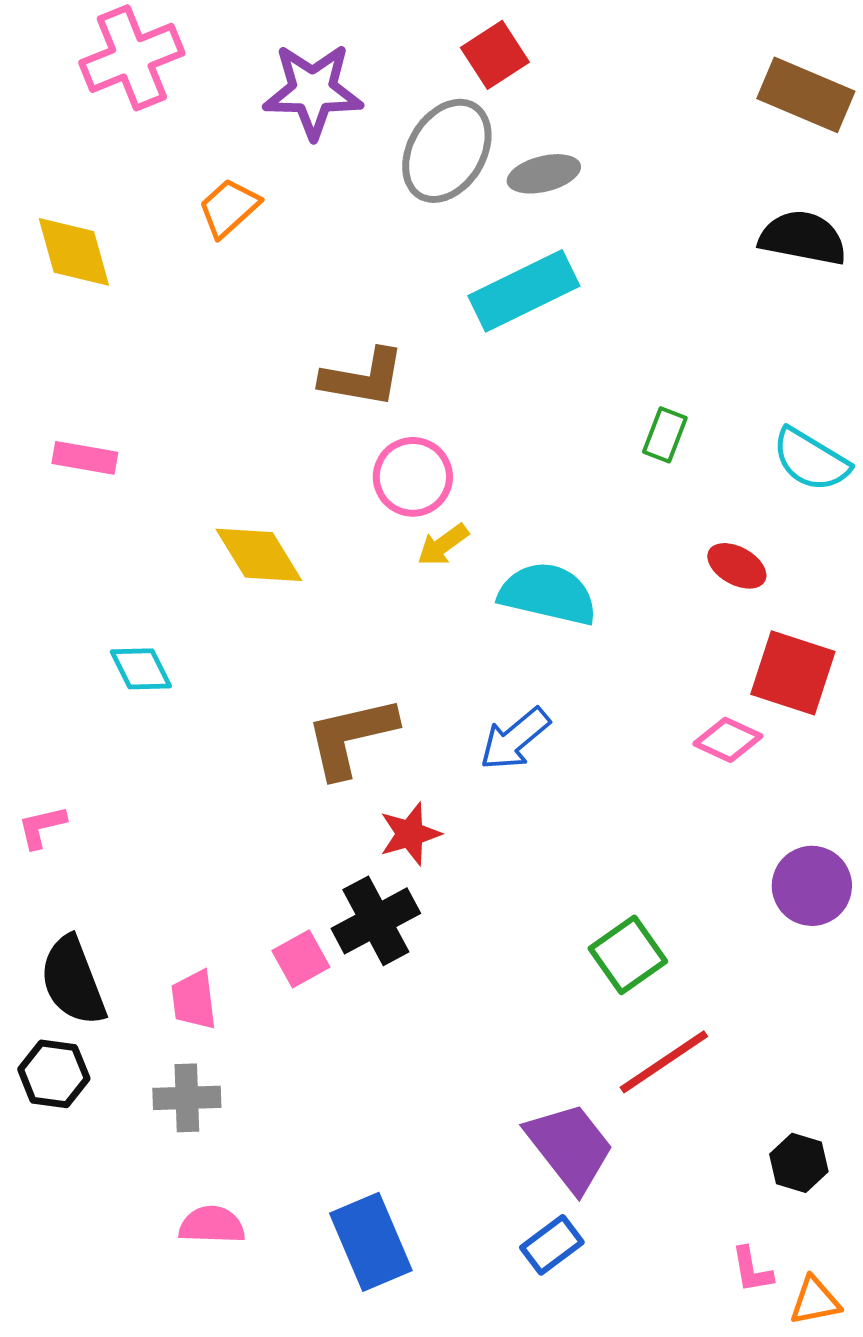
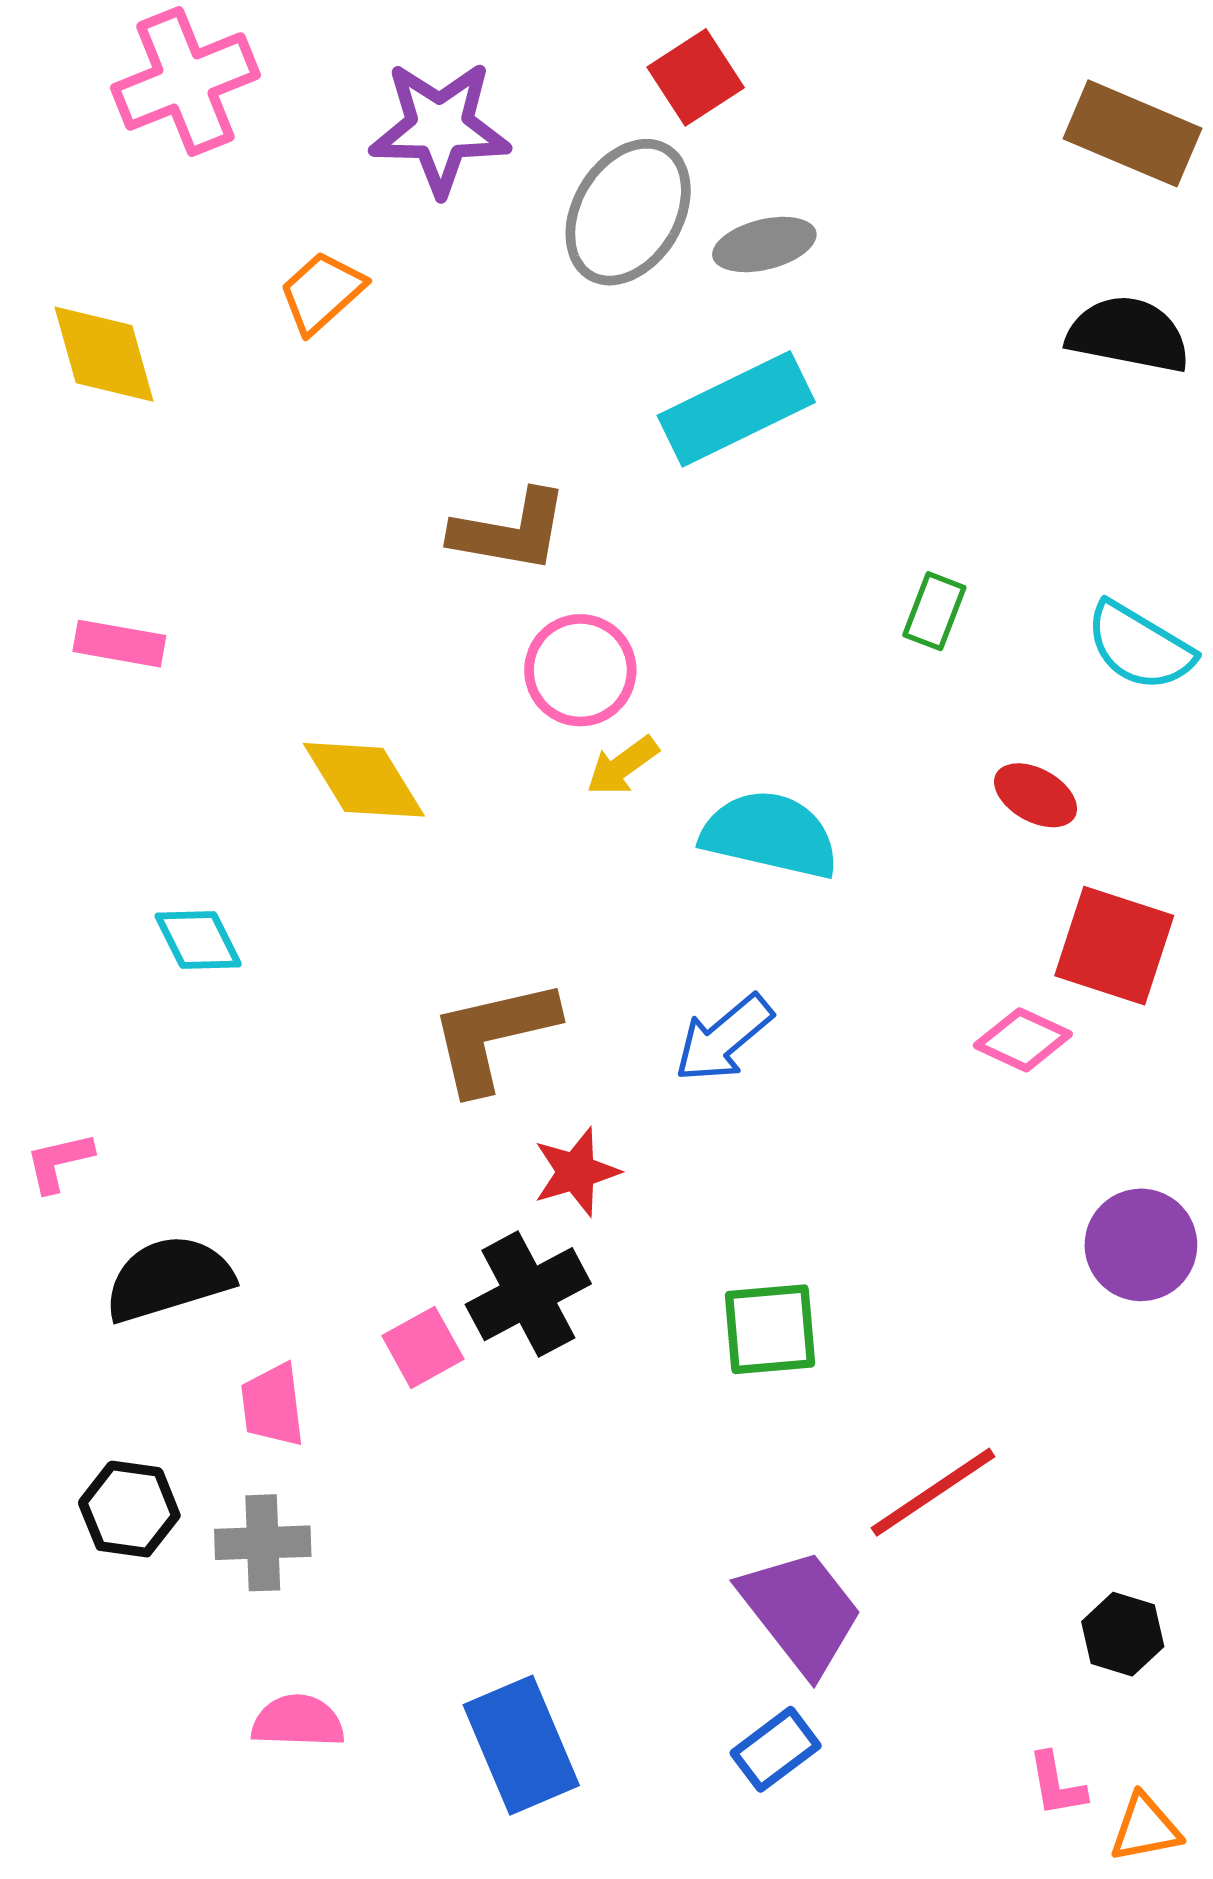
green square: (628, 955) -> (770, 1329), moved, turned 30
black semicircle: (73, 981) -> (169, 1279), moved, turned 94
black hexagon: (54, 1074) -> (129, 1509), moved

